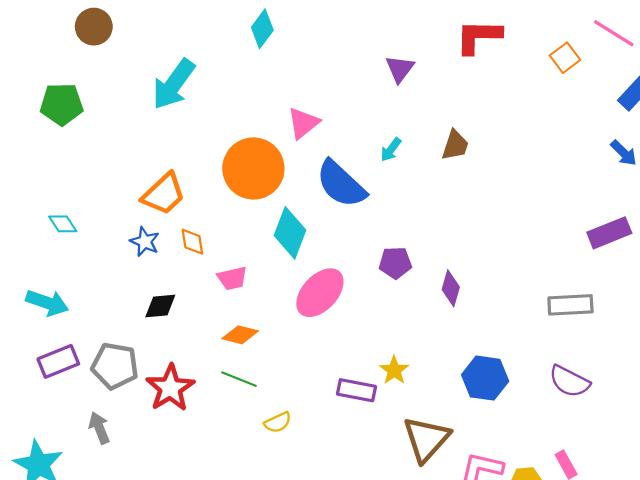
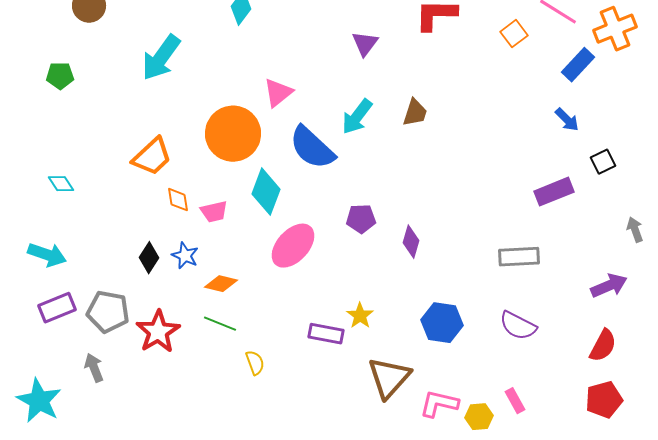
green pentagon: (62, 104) -> (60, 76), size x0.7
cyan arrow: (391, 150) -> (357, 117), size x1.6
blue star: (145, 242) -> (185, 256), moved
pink trapezoid: (232, 278) -> (214, 212), moved
black diamond: (160, 306) -> (149, 258), turned -52
yellow semicircle: (278, 422) -> (255, 363), turned -85

